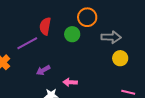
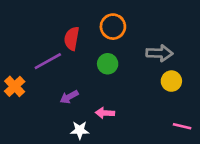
orange circle: (87, 17) -> (113, 27), moved
green circle: (72, 34) -> (108, 64), moved

